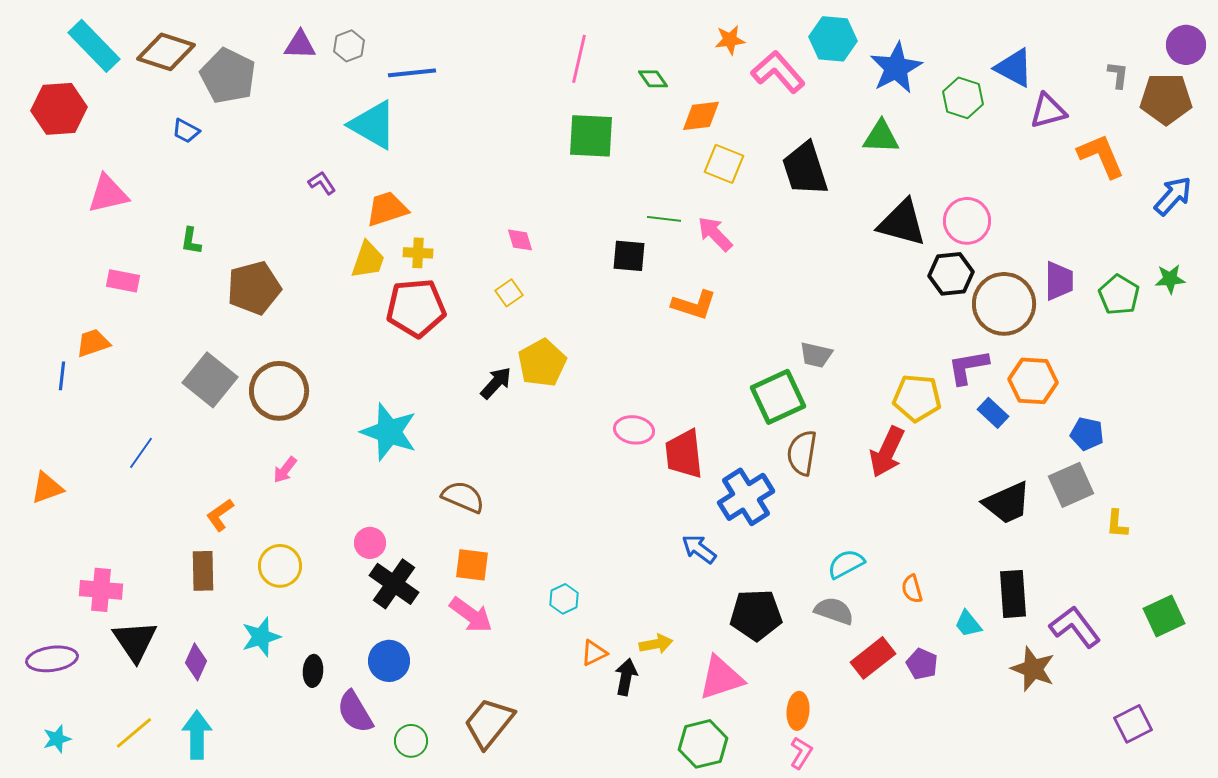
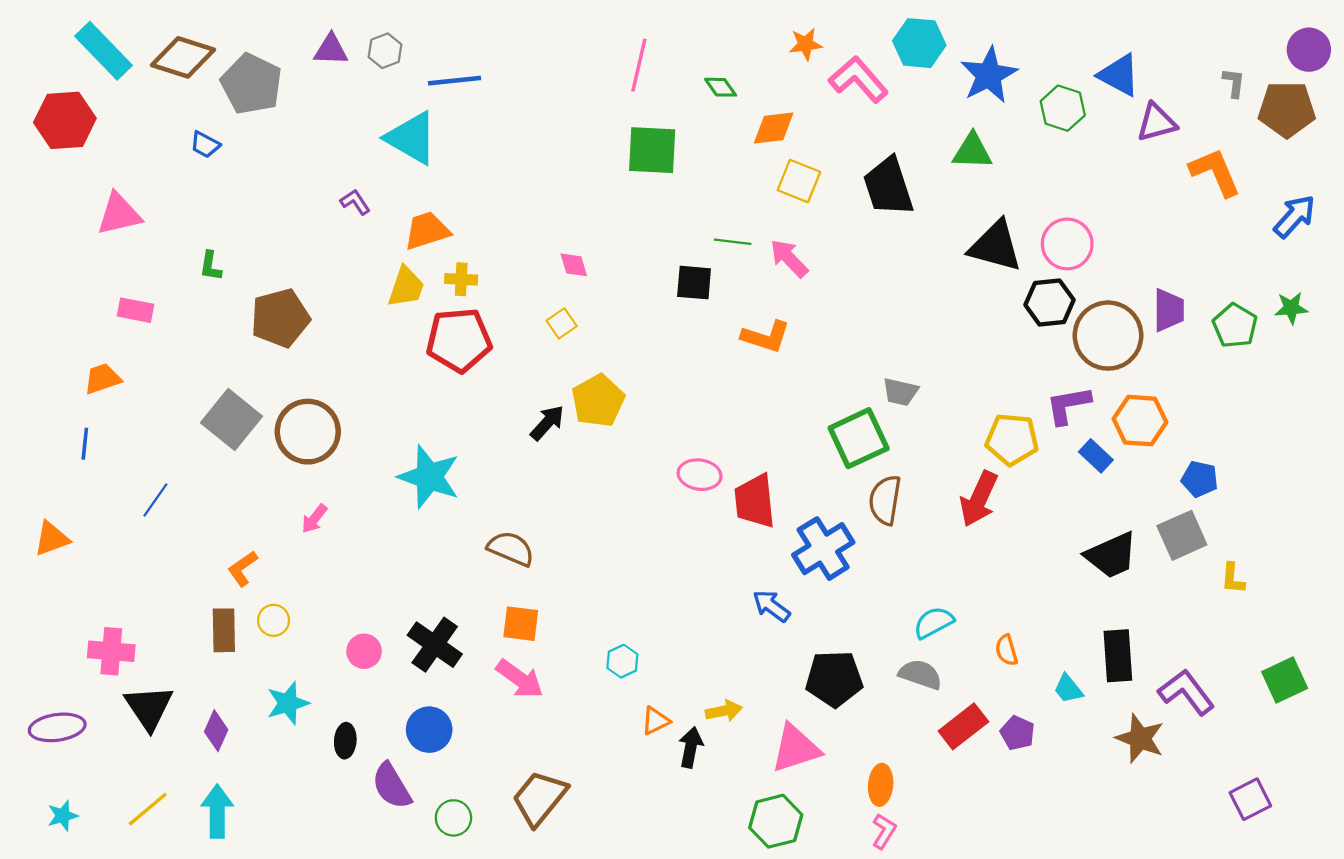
blue line: (62, 376) -> (85, 444), moved
pink circle: (370, 543) -> (364, 651), moved
yellow circle: (280, 566) -> (274, 620), moved, size x0.7

